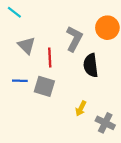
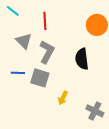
gray L-shape: (74, 39) -> (47, 52), moved
red line: (50, 58) -> (45, 21), moved
yellow arrow: (81, 109) -> (63, 98), moved

